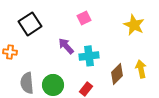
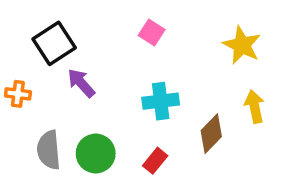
pink square: (84, 18) -> (152, 32), turned -32
purple arrow: (66, 46) -> (81, 83), moved
yellow arrow: (141, 69) -> (255, 107), moved

